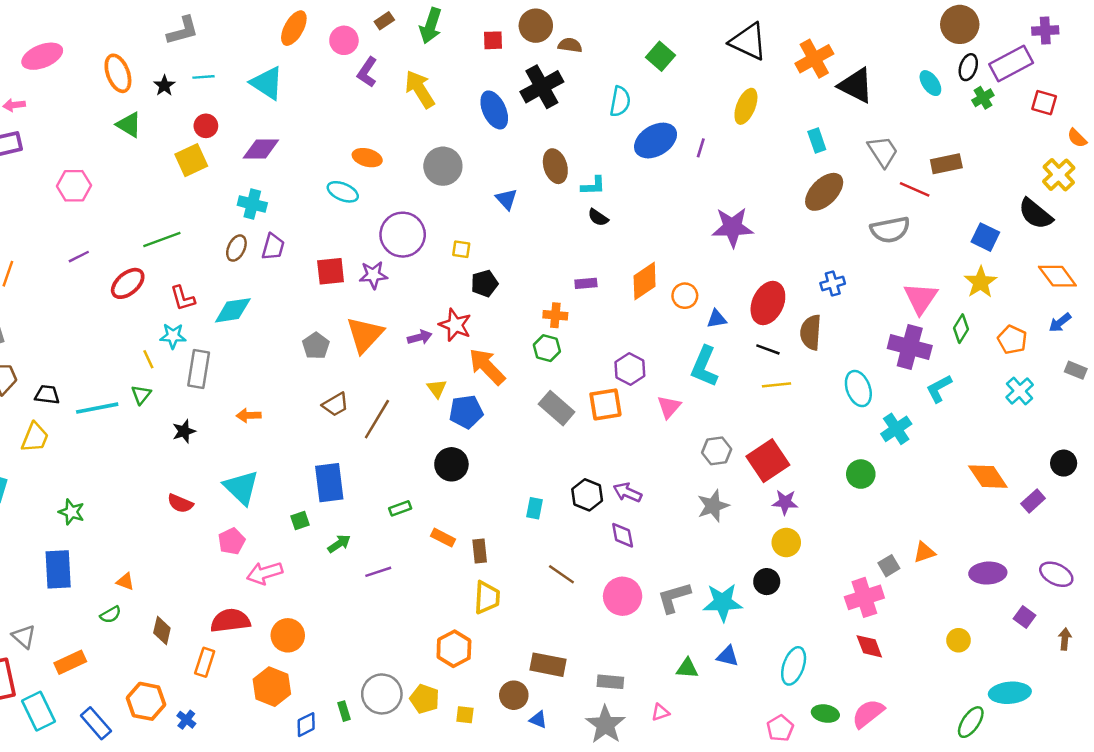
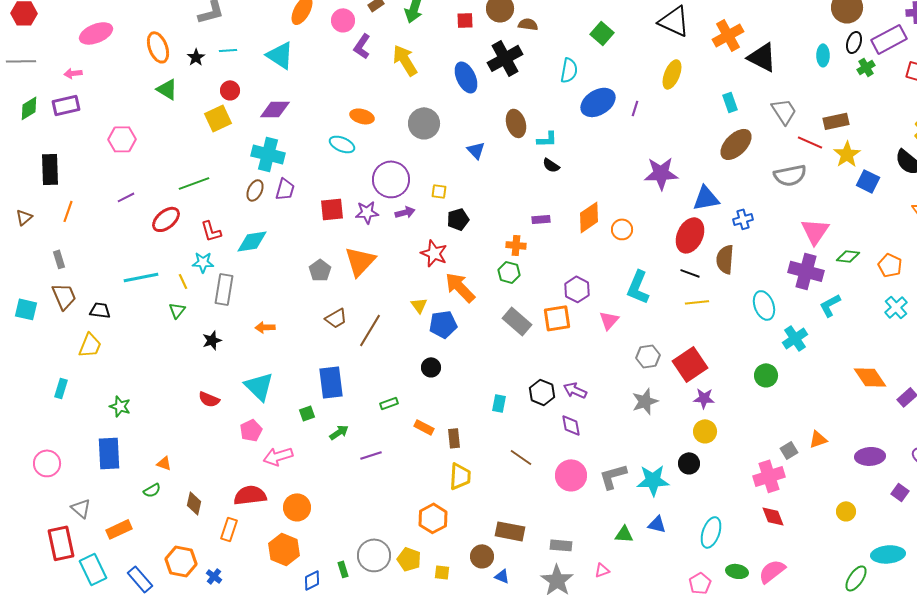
cyan ellipse: (930, 83) -> (823, 55), turned 35
cyan cross: (252, 204) -> (268, 154), size x1.4
yellow star: (981, 282) -> (847, 154), moved
blue triangle: (717, 319) -> (706, 198), moved, size x1.6
green diamond: (961, 329) -> (848, 256), turned 65
purple arrow: (420, 337) -> (405, 212), moved
cyan line: (97, 408) -> (141, 277), moved
black circle: (451, 464) -> (431, 367), size x0.7

